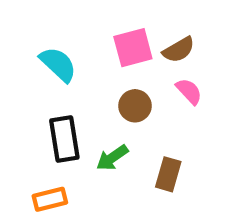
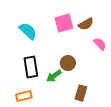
pink semicircle: (189, 91) -> (100, 44), moved
brown circle: (135, 106) -> (68, 63), moved
brown rectangle: (168, 174) -> (81, 93), moved

